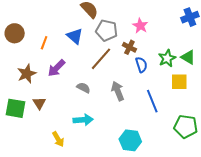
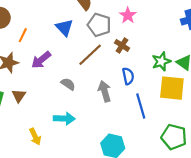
pink star: (140, 26) -> (128, 15), moved
orange line: (44, 43) -> (23, 35), moved
blue semicircle: (141, 65) -> (128, 76), moved
yellow square: (179, 82) -> (172, 88), size x1.4

